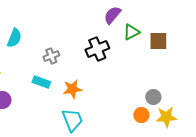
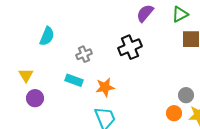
green triangle: (131, 32) -> (180, 14), moved

